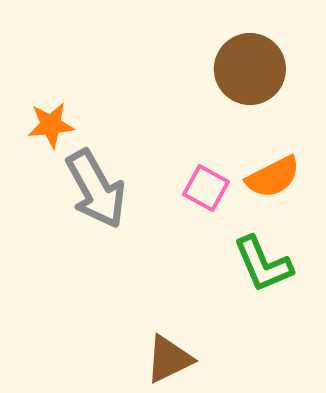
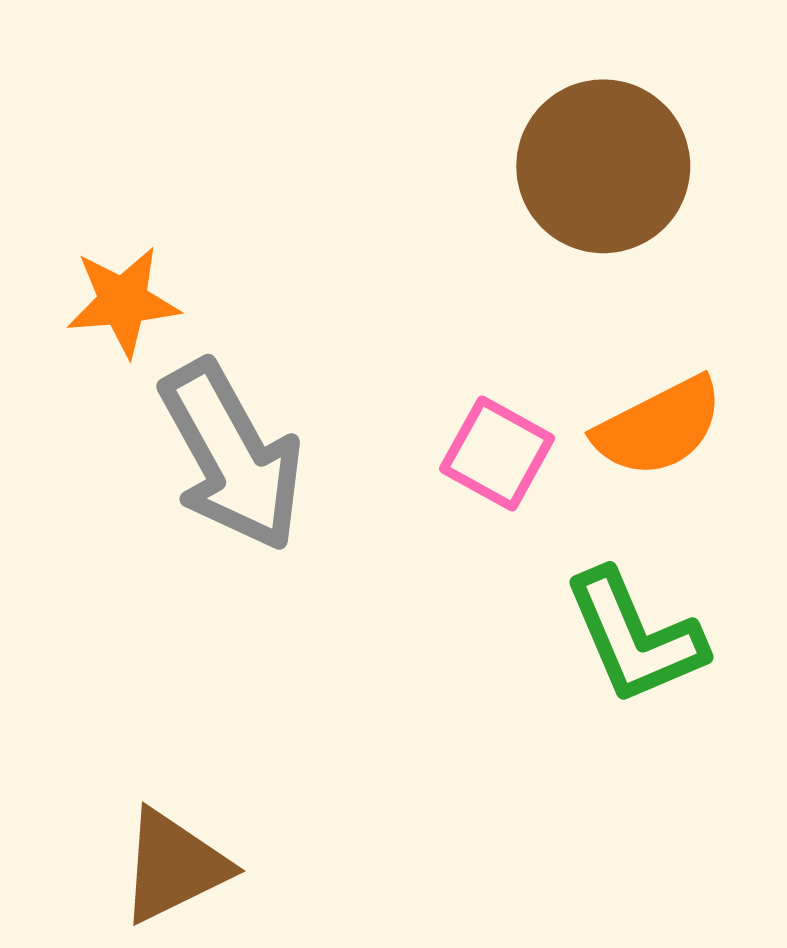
brown triangle: (169, 359) -> (174, 866), moved

